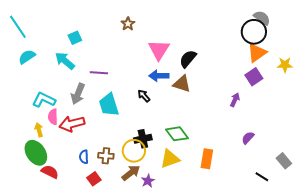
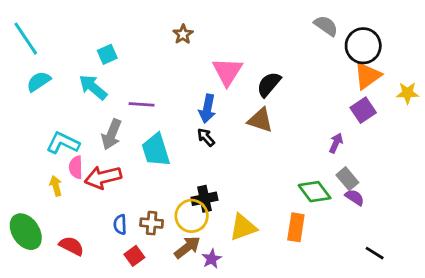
gray semicircle: (262, 18) -> (326, 26), moved
blue arrow: (159, 76) -> (207, 109), moved, turned -78
green diamond: (177, 134) -> (315, 192), moved
purple semicircle: (248, 138) -> (355, 197), turned 80
green ellipse: (36, 153) -> (26, 232), moved
gray rectangle: (284, 161) -> (347, 179), moved

